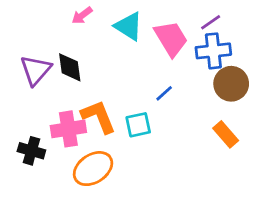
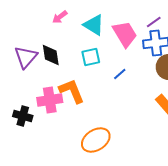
cyan square: (138, 125) -> (91, 57), moved
orange ellipse: (93, 169) -> (96, 140), moved

